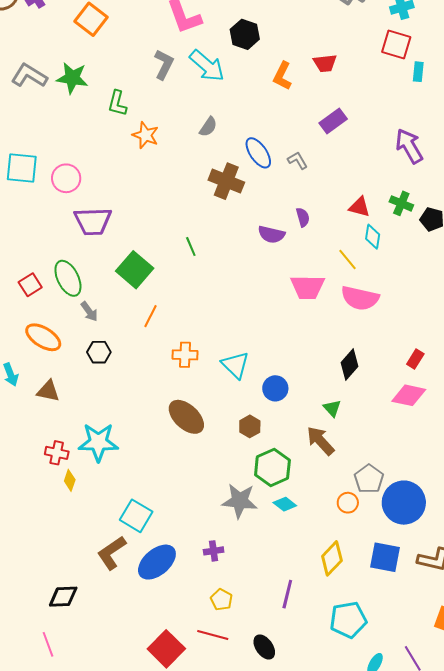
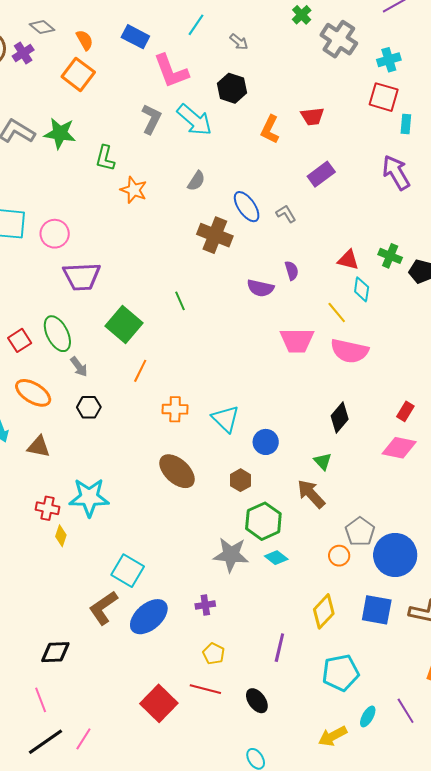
purple arrow: (409, 146) -> (396, 173), moved

